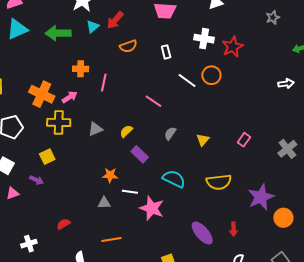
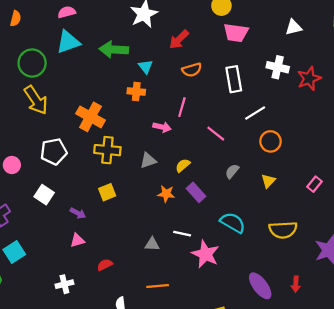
cyan triangle: (93, 27) -> (146, 67), moved, turned -32
white rectangle: (166, 52) -> (234, 79), size x1.6
orange circle: (211, 75) -> (270, 141), moved
white line: (187, 80) -> (255, 113), turned -72
pink line: (104, 83) -> (182, 107), moved
pink arrow: (70, 97) -> (162, 127), moved, turned 42
yellow square: (47, 157) -> (107, 192), moved
orange star: (110, 175) -> (166, 194), moved
pink triangle: (13, 193) -> (77, 240), moved

